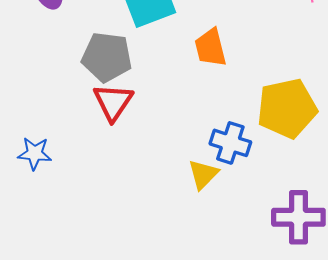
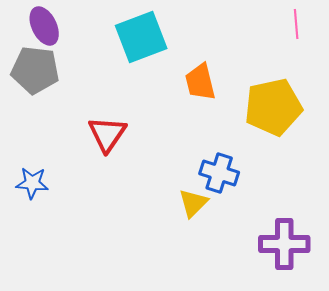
gray pentagon: (107, 57) -> (35, 70), moved
yellow pentagon: (287, 108) -> (273, 107), moved

